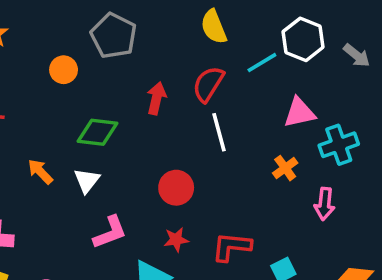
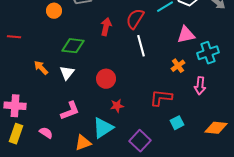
red circle: (176, 188) -> (106, 79), moved
pink L-shape: (110, 232) -> (70, 111), moved
red L-shape: (232, 247) -> (161, 98), moved

